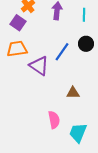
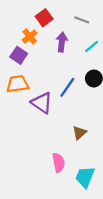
cyan line: (84, 15) -> (92, 46), turned 48
brown triangle: (73, 93) -> (79, 133), turned -40

